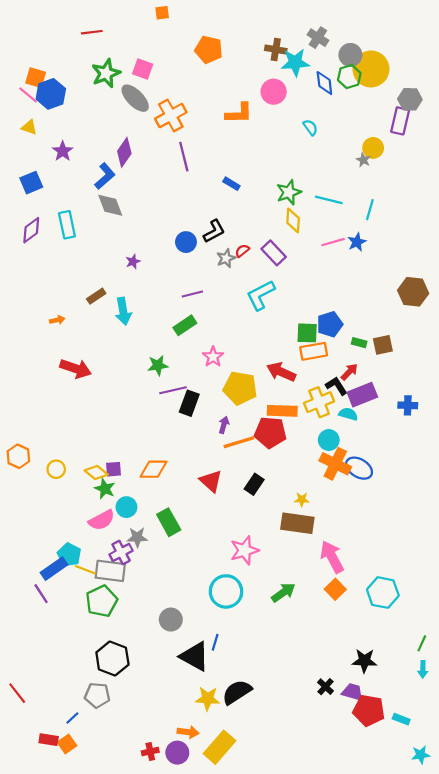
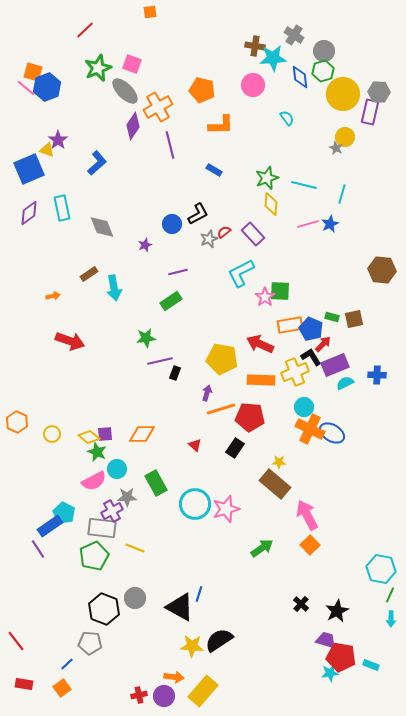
red line: (92, 32) -> (85, 30), turned -36
orange pentagon: (209, 50) -> (202, 90), moved
yellow circle: (371, 69) -> (343, 94), moved
orange L-shape: (239, 113) -> (221, 125), moved
yellow triangle: (29, 127) -> (47, 150), moved
purple diamond: (124, 152) -> (133, 126), moved
blue square: (31, 183) -> (29, 169), size x1.4
gray diamond: (110, 205) -> (102, 227), moved
purple star: (133, 262) -> (145, 245), moved
blue pentagon: (330, 324) -> (311, 329), moved, turned -30
green square: (307, 333) -> (280, 291), moved
pink star: (213, 357) -> (265, 297), moved
black rectangle: (189, 403) -> (175, 373), size x0.6
cyan semicircle: (348, 414) -> (345, 383), moved, turned -42
red pentagon: (270, 432) -> (250, 417), moved
red triangle: (211, 481) -> (195, 445), size x0.6
brown rectangle: (297, 523) -> (275, 484), turned 32
yellow line: (85, 570) -> (135, 548), moved
cyan circle: (226, 591) -> (195, 504), moved
cyan hexagon: (383, 593) -> (381, 569), moved
gray circle: (171, 620) -> (135, 598), moved
black star: (364, 661) -> (337, 611), turned -30
black cross: (326, 687) -> (301, 604), moved
red rectangle: (49, 740) -> (24, 684), moved
cyan star: (421, 755) -> (330, 673), moved

